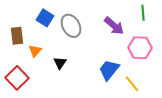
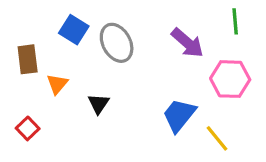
red square: (17, 78) -> (28, 128), size x0.6

